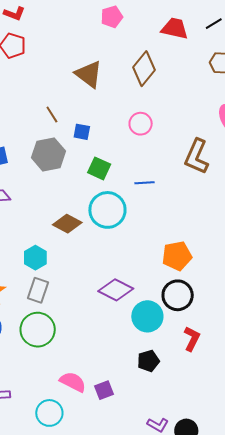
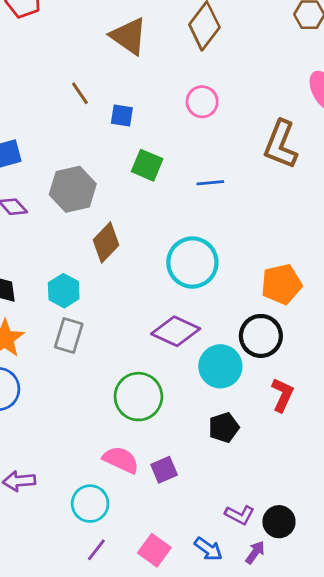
gray hexagon: (48, 154) -> (73, 189), moved
cyan circle: (107, 210) -> (192, 263), moved
brown diamond: (67, 224) -> (106, 243), turned -72
orange pentagon: (177, 256) -> (281, 284), moved
green circle: (38, 330) -> (138, 397), moved

